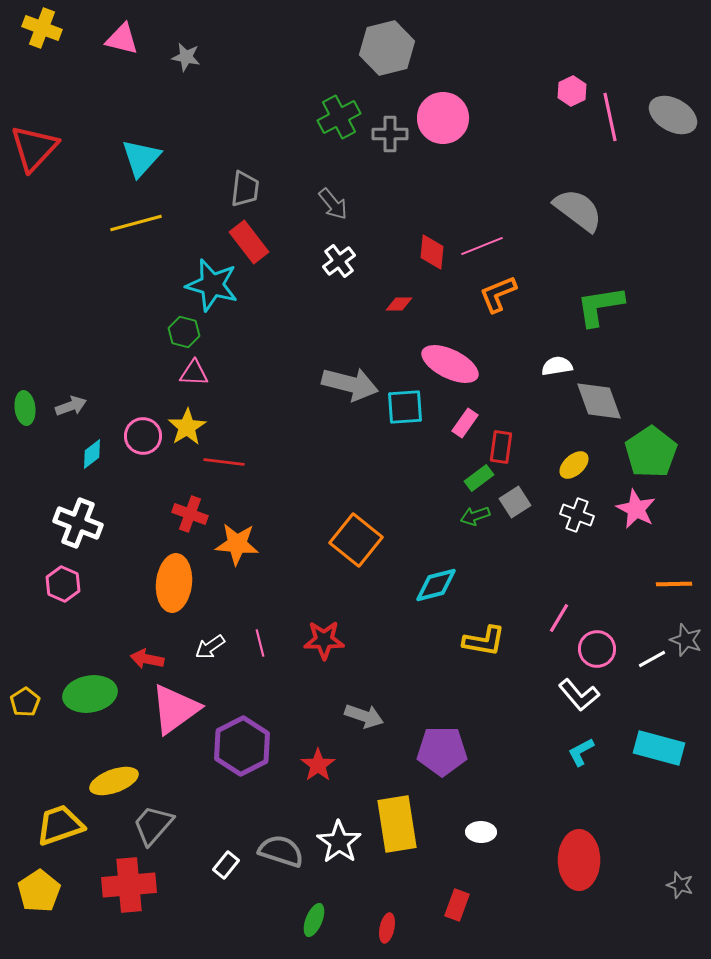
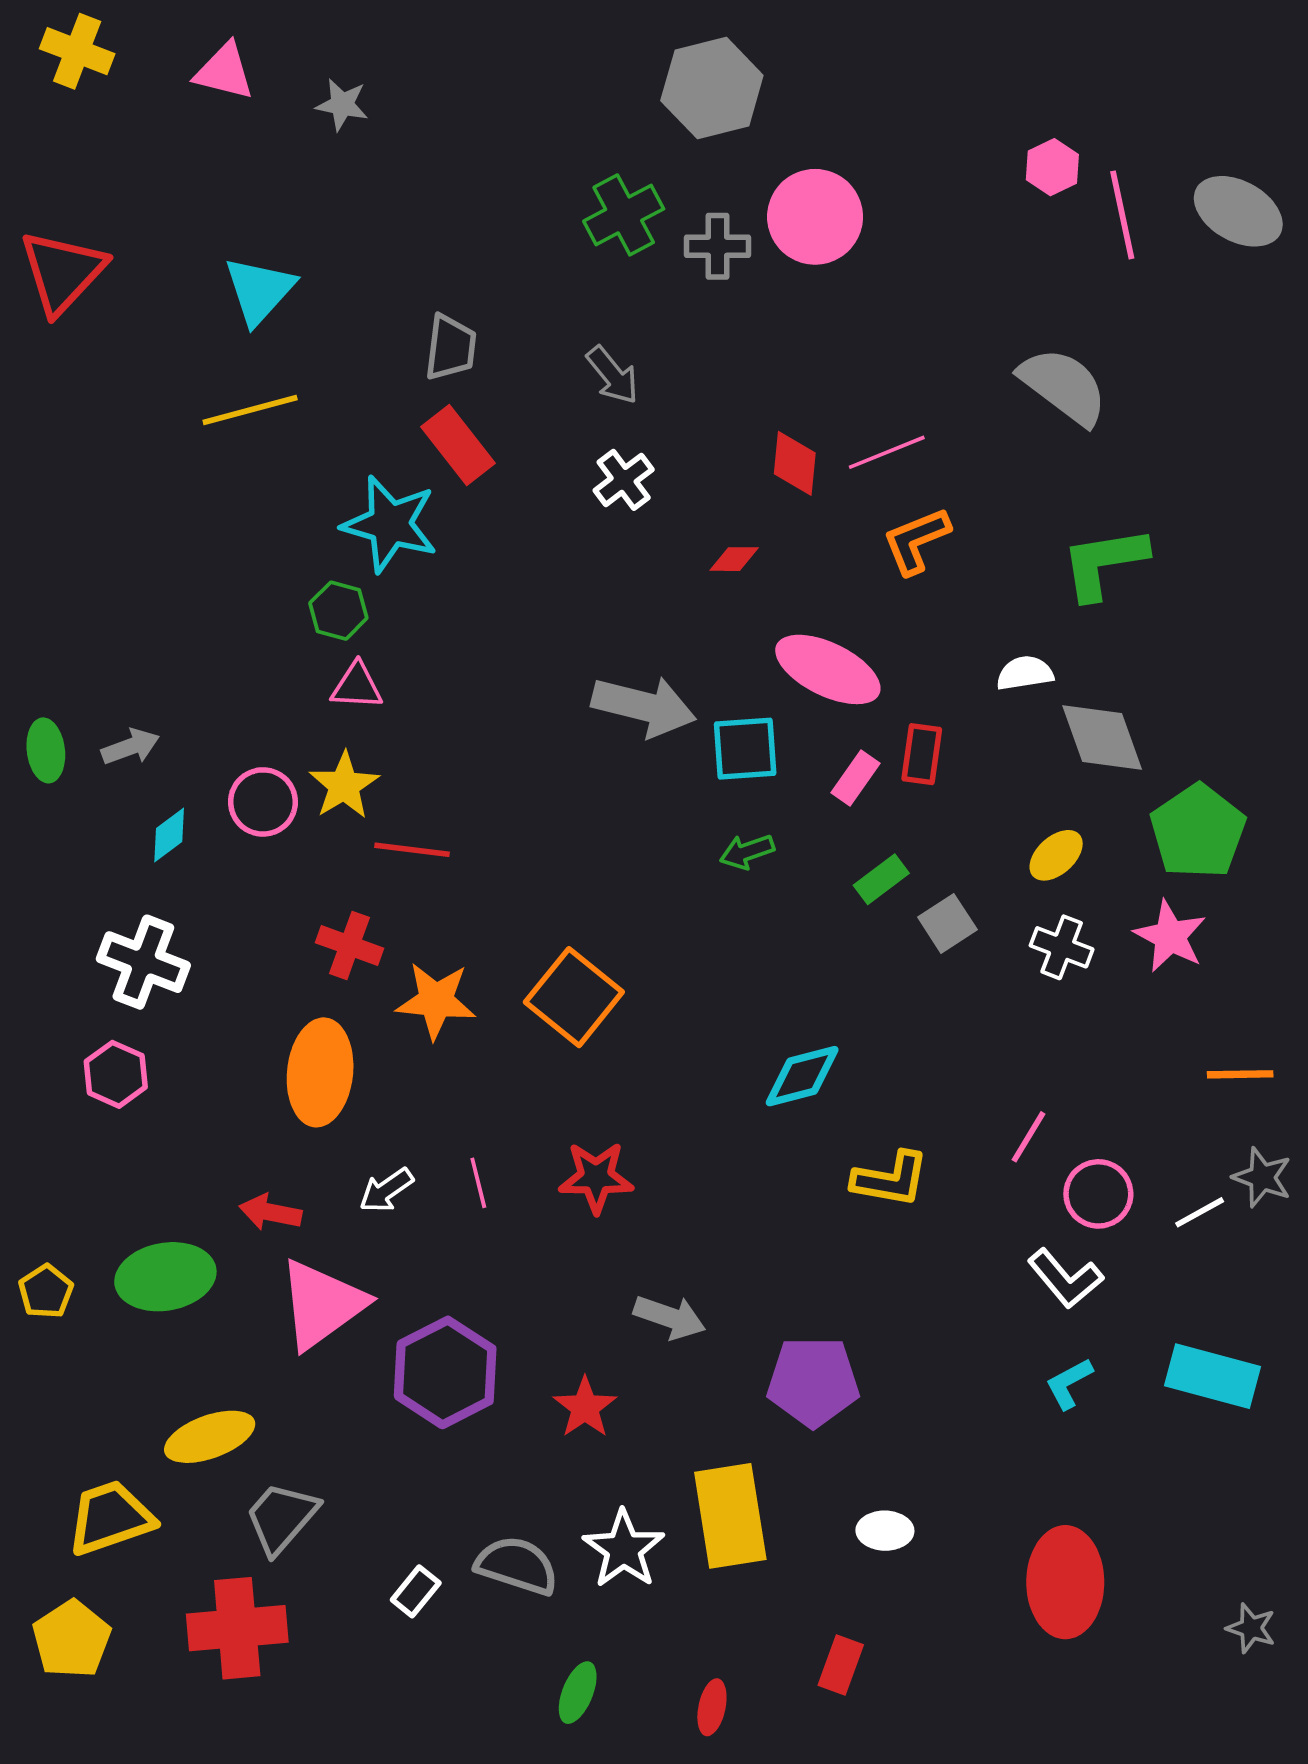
red rectangle: (501, 447) -> (922, 754), moved
green arrow: (475, 516) -> (747, 852), moved
orange square: (356, 540) -> (574, 997), moved

